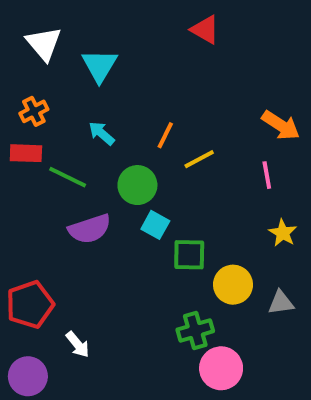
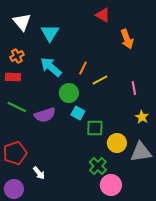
orange arrow: (281, 125) -> (127, 39), moved, turned 36
cyan arrow: (102, 133) -> (51, 67), size x1.6
green line: (68, 177) -> (17, 107), moved
gray triangle: (281, 303) -> (141, 152), size x1.6
green cross: (195, 330) -> (98, 166), turned -30

